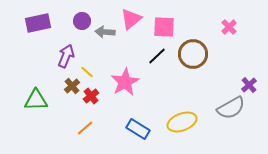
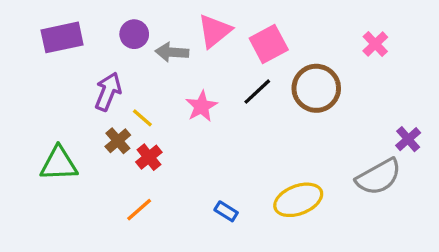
pink square: (164, 27) -> (269, 44), turned -30
pink star: (125, 82) -> (201, 106), moved, size x0.7
blue rectangle: (138, 129) -> (226, 211), size x0.6

